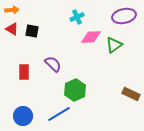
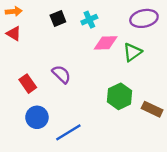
black square: (32, 31) -> (58, 18), moved, turned -32
red rectangle: (24, 72) -> (28, 84), turned -35
green hexagon: (75, 90) -> (120, 96), moved
blue circle: (23, 116) -> (37, 117), moved

